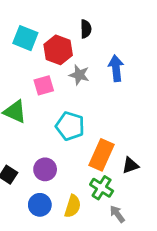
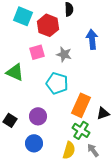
gray star: (79, 75) -> (64, 54), moved
yellow semicircle: (73, 206) -> (69, 150), moved

